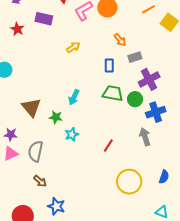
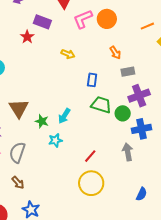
red star: (17, 29) -> (27, 37), moved
yellow arrow: (73, 47) -> (68, 54), turned 48
blue rectangle: (109, 65) -> (92, 80), moved
cyan arrow: (74, 97) -> (64, 116), moved
yellow circle: (129, 182) -> (91, 183), moved

